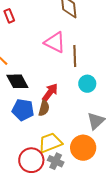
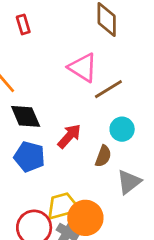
brown line: (75, 56) -> (108, 89), turned 55
brown semicircle: (44, 108) -> (103, 156), moved
orange circle: (83, 148) -> (85, 218), moved

